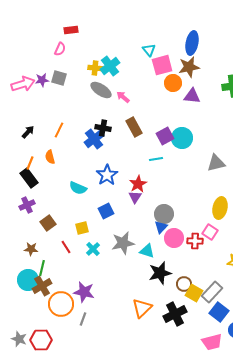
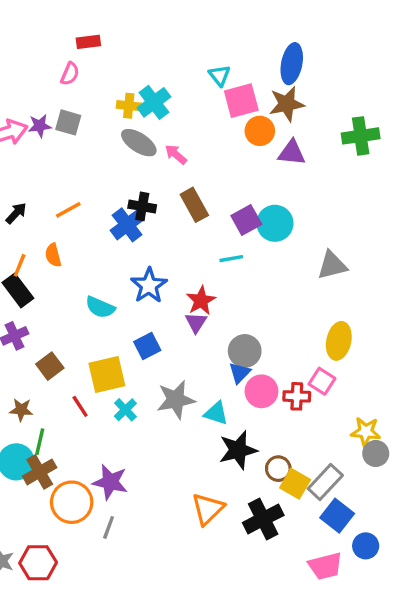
orange line: (59, 130) -> (68, 210), turned 35
yellow square: (82, 228) -> (107, 374), size x1.6

